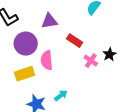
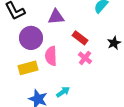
black star: (109, 54) -> (114, 43), moved
pink cross: (91, 61) -> (85, 58), moved

